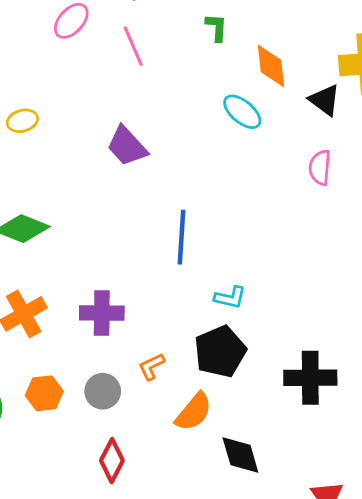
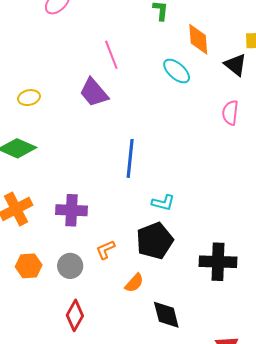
pink line: (133, 46) -> (111, 55), moved
yellow ellipse: (22, 121) -> (29, 98), moved
orange semicircle: (194, 412) -> (134, 283), size x0.7

